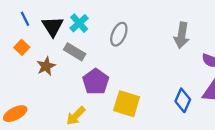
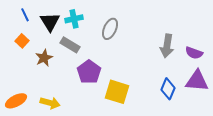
cyan cross: (79, 23) -> (74, 19), turned 30
gray arrow: (182, 35) -> (167, 46), moved
yellow arrow: (76, 116) -> (50, 103), moved, turned -120

